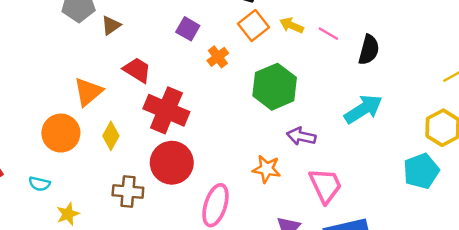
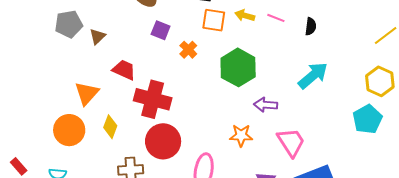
orange square: (253, 26) -> (214, 20), turned -35
black semicircle: (369, 50) -> (311, 26), size x0.7

